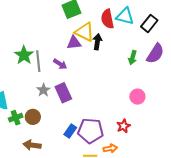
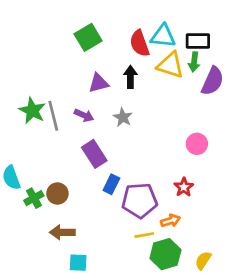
black rectangle: (149, 23) -> (198, 41), turned 60
yellow triangle: (85, 32) -> (171, 65), moved
green arrow: (133, 58) -> (194, 62), moved
gray star: (43, 90) -> (123, 117), moved
blue rectangle: (70, 131) -> (111, 184), moved

